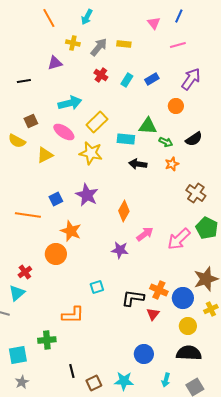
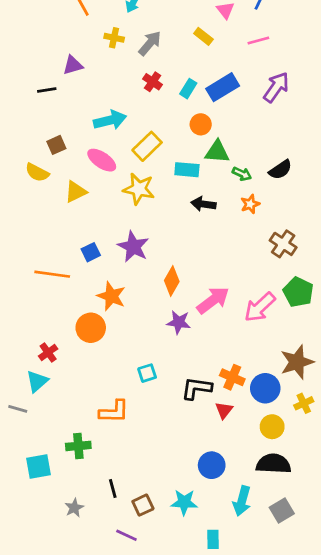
yellow rectangle: (124, 44) -> (203, 36), moved, turned 32
purple triangle: (55, 63) -> (73, 65), moved
blue rectangle: (152, 79) -> (223, 87), size x1.6
orange circle: (176, 106) -> (201, 124), moved
orange diamond: (124, 211) -> (172, 281), moved
pink arrow: (145, 234) -> (213, 300), size x1.4
cyan arrow: (166, 380) -> (242, 501), size x1.5
gray star: (22, 382) -> (74, 508), moved

